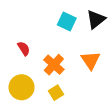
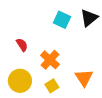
orange triangle: (90, 60) -> (84, 78), moved

